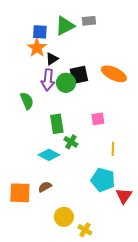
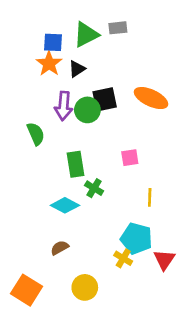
black triangle: (52, 59) -> (77, 69), moved
orange square: (20, 193) -> (26, 290), moved, turned 30
yellow cross: (85, 230) -> (123, 258), moved

